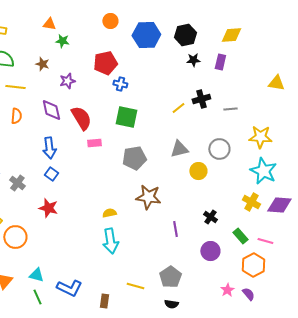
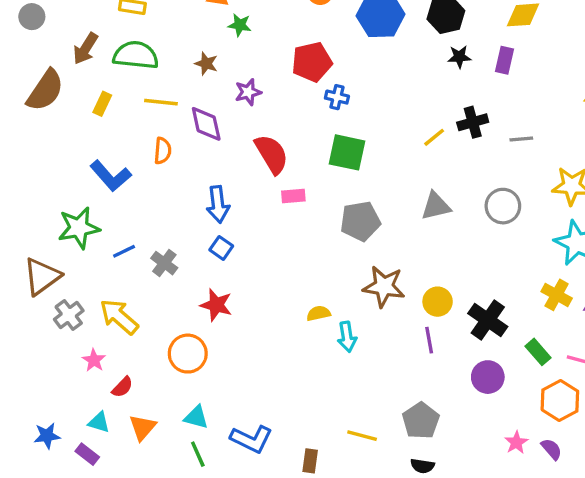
purple diamond: (51, 110) -> (206, 124), moved
yellow circle: (198, 171) -> (438, 302), moved
black cross: (210, 217) -> (488, 320), size x1.6
orange circle: (15, 237) -> (188, 354), moved
cyan arrow: (110, 241) -> (347, 337), moved, size x0.7

